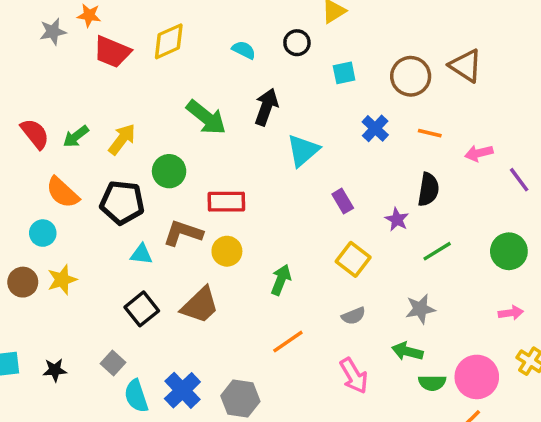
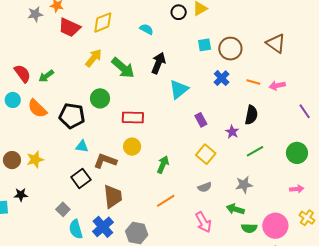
black circle: (297, 43) -> (179, 12), moved
brown circle: (411, 76) -> (230, 49), moved
yellow arrow: (122, 139) -> (94, 58), moved
pink arrow: (479, 153) -> (277, 86), moved
cyan circle: (43, 233) -> (13, 100), moved
brown L-shape: (183, 233) -> (105, 161), moved
brown trapezoid: (200, 305) -> (113, 196), moved, turned -55
black star: (55, 370) -> (21, 195), moved

